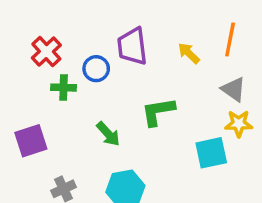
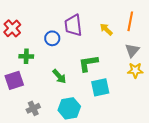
red cross: (46, 52) -> (12, 28), moved
green cross: (64, 88) -> (26, 56), moved
gray triangle: (233, 89) -> (132, 50), turned 35
cyan square: (211, 153) -> (100, 87), moved

